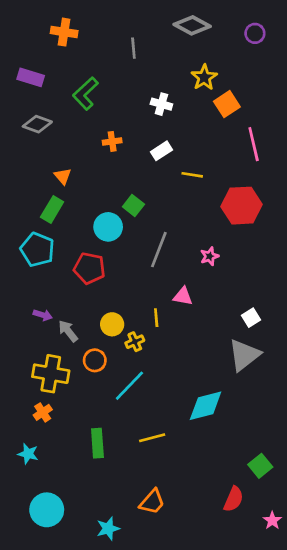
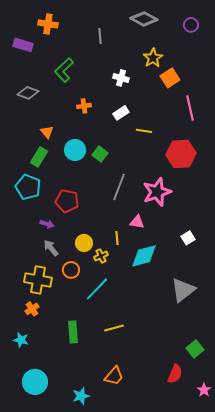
purple rectangle: (31, 77) -> (23, 45), moved
cyan circle: (108, 227) -> (75, 150), moved
pink star: (210, 256) -> (157, 192), size x2.0
purple arrow: (43, 315) -> (47, 224), moved
gray triangle: (244, 355) -> (183, 290), moved
cyan diamond: (206, 406) -> (144, 256), moved

